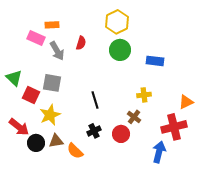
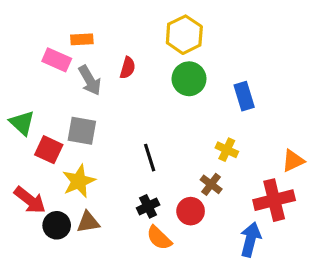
blue rectangle: (155, 61) -> (244, 96), turned 66
yellow cross: (144, 95) -> (227, 150), turned 32
orange semicircle: (75, 151) -> (159, 238), moved

